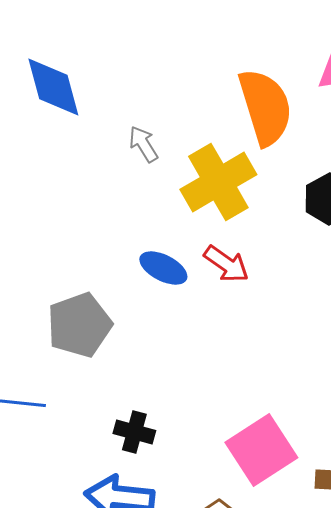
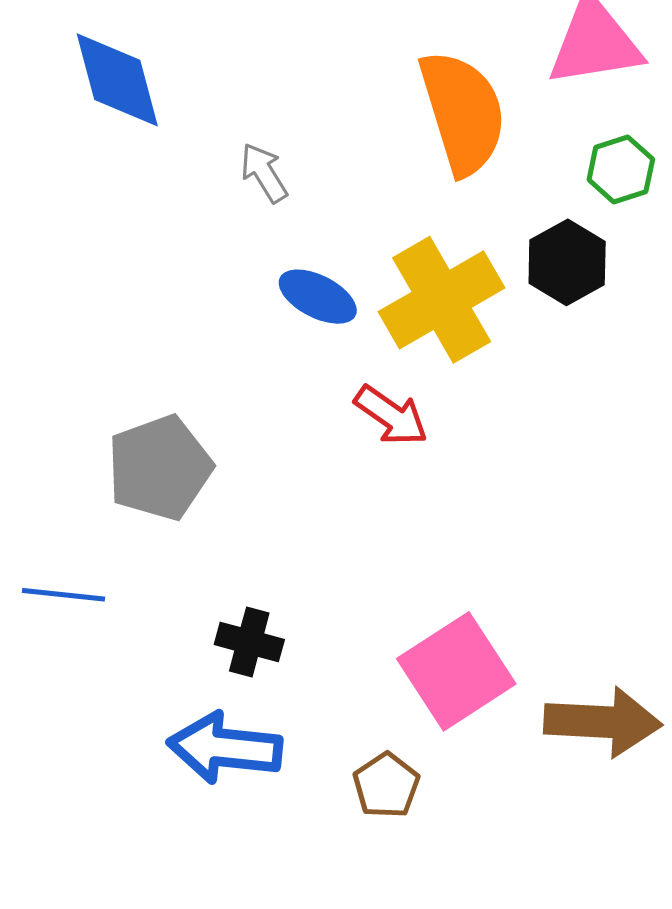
yellow cross: (218, 182) -> (442, 300), moved
red arrow: (226, 264) -> (391, 416), moved
blue ellipse: (163, 268) -> (318, 297), moved

